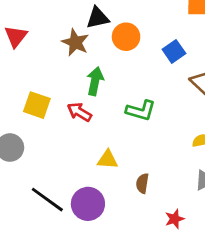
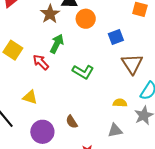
yellow triangle: (108, 160) -> (30, 97), moved
brown semicircle: (142, 183) -> (72, 122), turned -56
purple circle: (88, 204) -> (42, 132), moved

